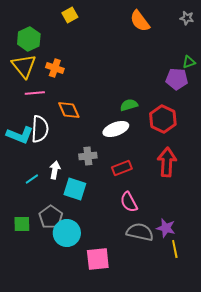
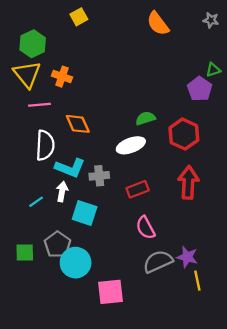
purple pentagon: (177, 79) -> (200, 89), turned 30
cyan L-shape: (20, 135) -> (70, 168), moved
gray semicircle: (140, 232) -> (158, 261), turned -36

